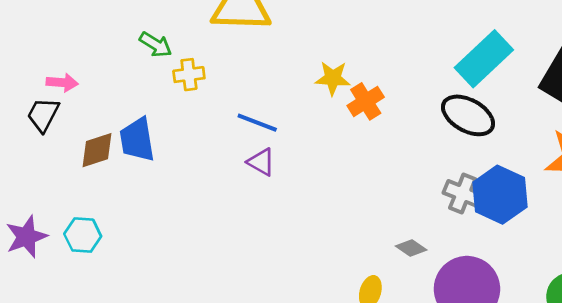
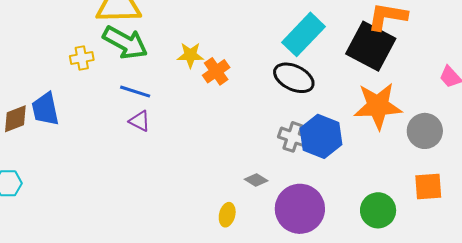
green arrow: (156, 45) -> (125, 43), moved, size x1.8

